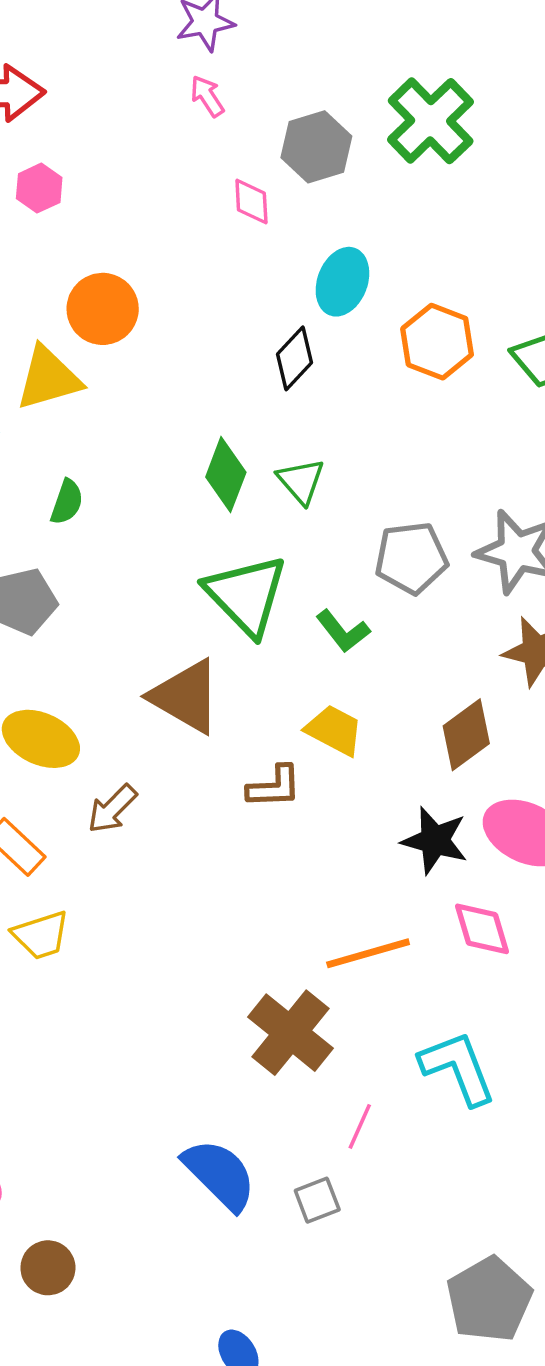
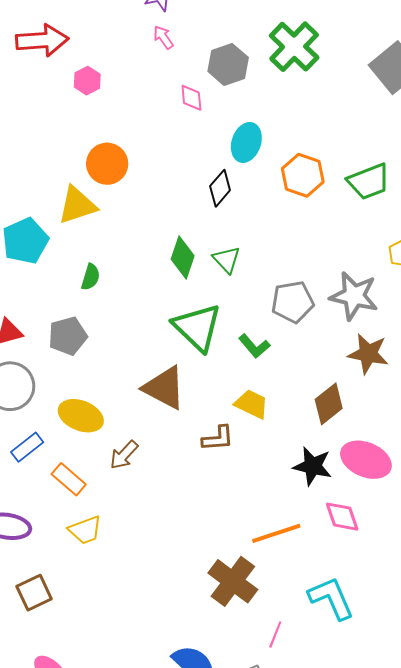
pink hexagon: (39, 188) -> (87, 81), moved

